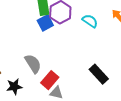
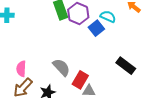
blue square: (45, 23) -> (96, 28), moved

